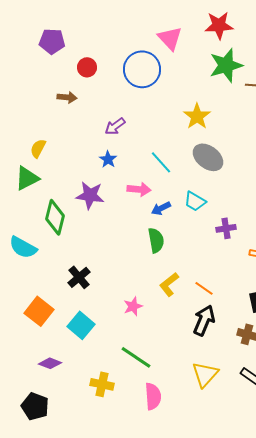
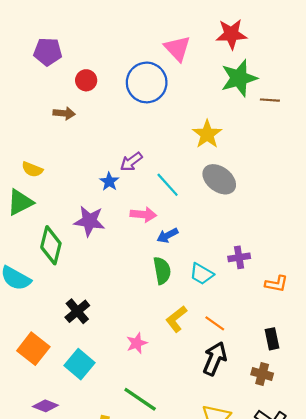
purple arrow: (115, 126) -> (131, 162), moved
yellow semicircle: (38, 148) -> (32, 169), turned -96
cyan trapezoid: (195, 201) -> (202, 274), moved

